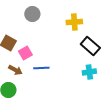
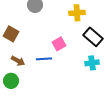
pink square: (25, 53) -> (59, 44), moved

